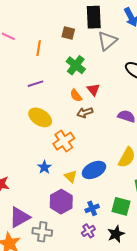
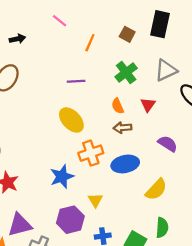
gray triangle: (107, 41) -> (166, 70), moved
red triangle: (93, 90) -> (148, 105), moved
blue star: (44, 167) -> (62, 177), size x1.5
blue ellipse: (94, 170) -> (125, 164), moved
yellow triangle: (71, 177) -> (95, 200), moved

